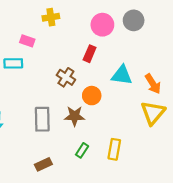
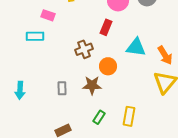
brown cross: (66, 77) -> (84, 49), turned 36
gray rectangle: (42, 119) -> (62, 88), size x0.6

